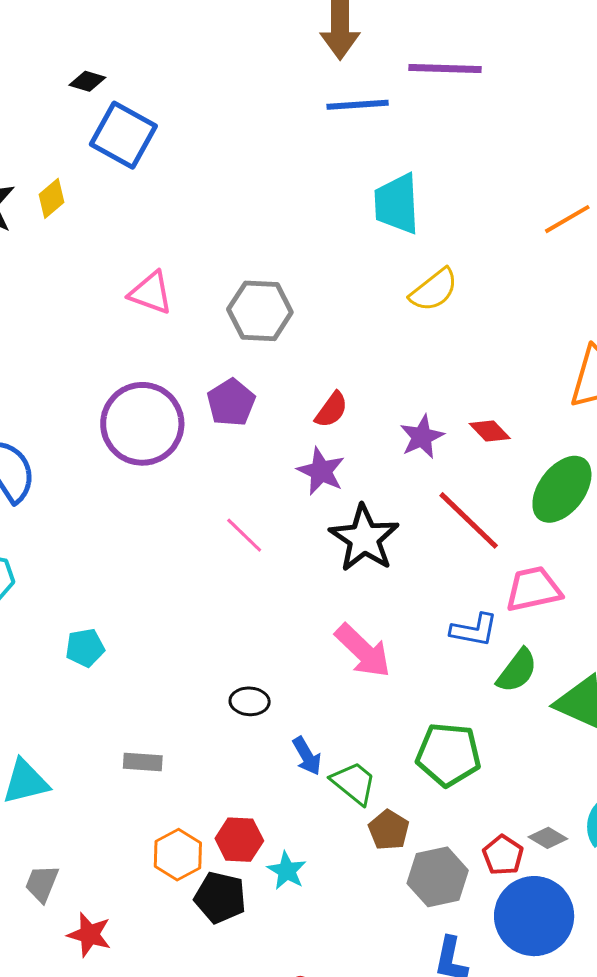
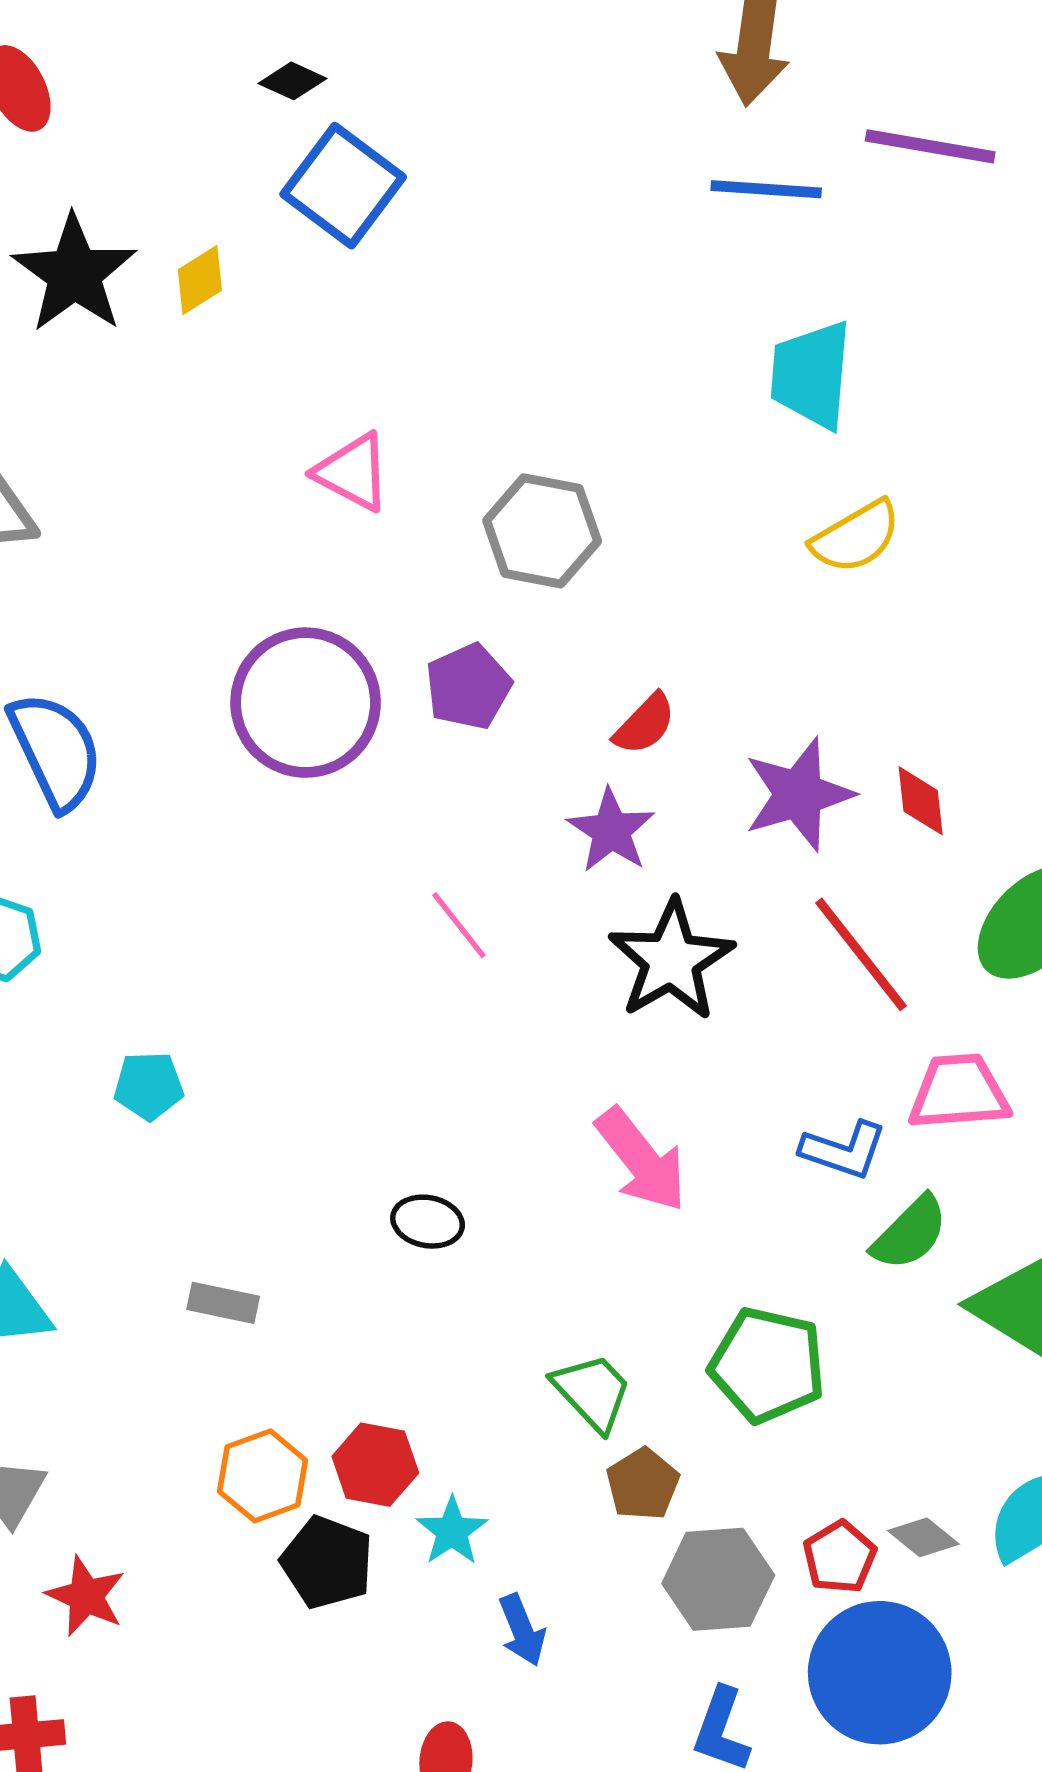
red diamond: (490, 431) -> (921, 801), turned 30
purple star: (422, 437) -> (799, 794), size x1.4
blue arrow: (307, 756) -> (522, 1630), moved

